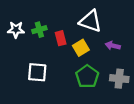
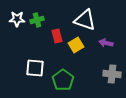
white star: (16, 30) -> (17, 19), moved
green cross: (39, 30) -> (37, 20), moved
green pentagon: (87, 76) -> (63, 80), moved

